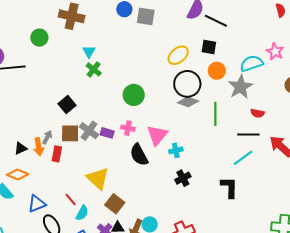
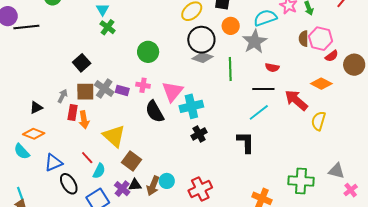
orange arrow: (39, 147) -> (84, 120), moved
cyan cross: (176, 150) -> (191, 106), size x1.6

